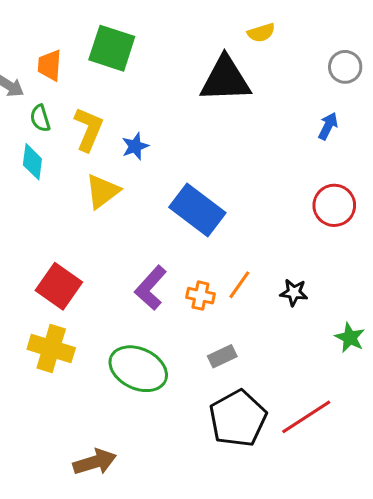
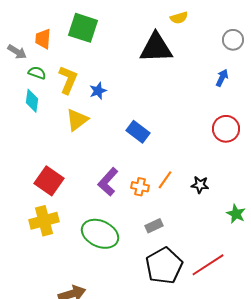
green semicircle: (40, 118) -> (37, 73), turned 126
blue rectangle: (197, 210) -> (138, 132), size x0.7
yellow cross: (51, 348) -> (44, 221), turned -32

